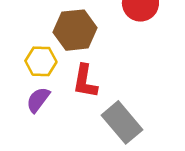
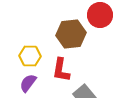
brown hexagon: (75, 30) -> (71, 34), moved

